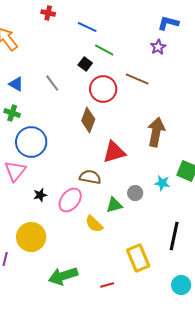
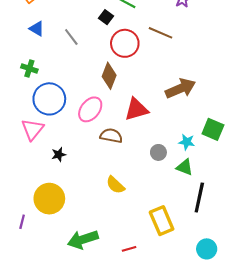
blue triangle: (16, 84) -> (37, 29), moved
brown arrow: (156, 132) -> (180, 88), turned 56
pink ellipse: (70, 200) -> (90, 109), moved
green triangle: (114, 205) -> (185, 167), moved, turned 36

